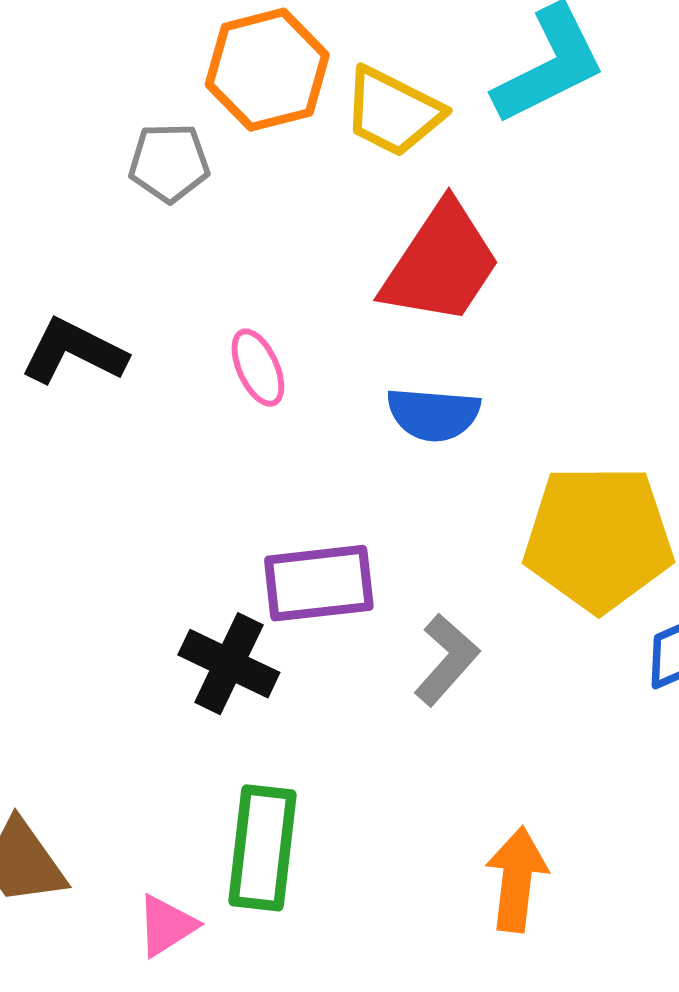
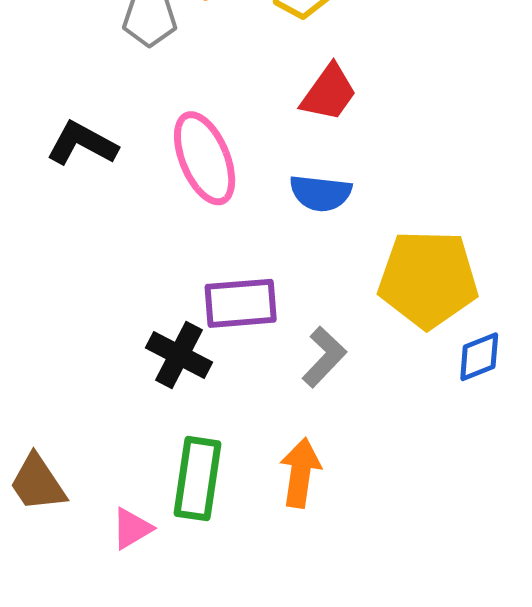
red trapezoid: (441, 264) -> (329, 93), size x0.7
pink ellipse: (258, 368) -> (205, 158), size x1.8
orange arrow: (517, 879) -> (300, 473), moved

